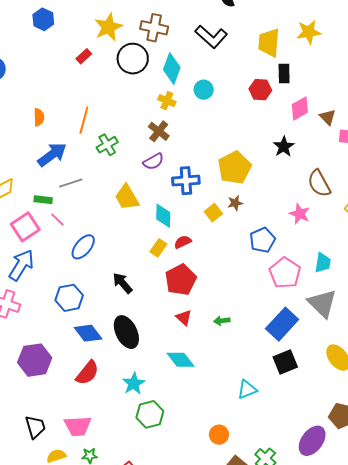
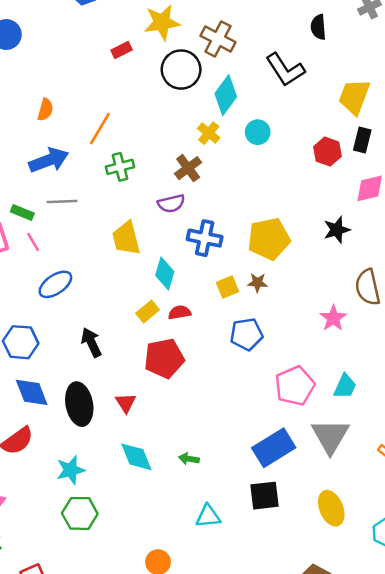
blue pentagon: (262, 240) -> (247, 334), moved
red triangle: (184, 318) -> (126, 403), moved
green arrow: (222, 321) -> (189, 459), moved

